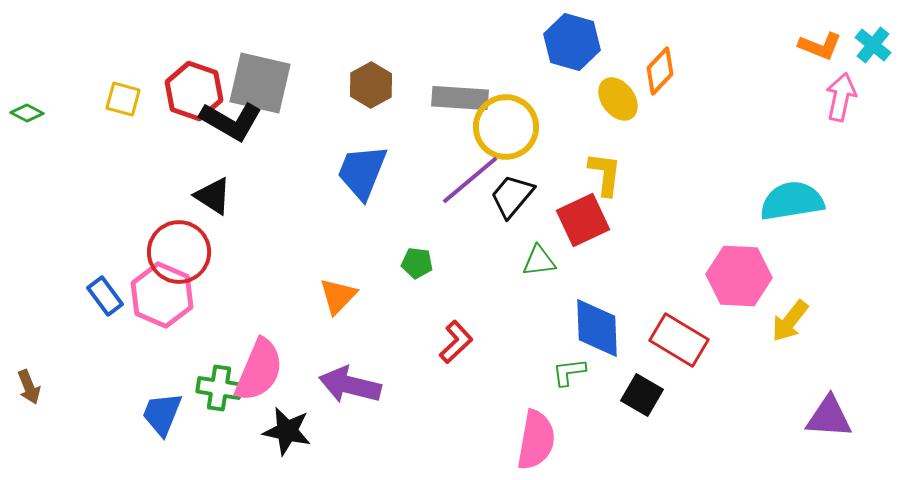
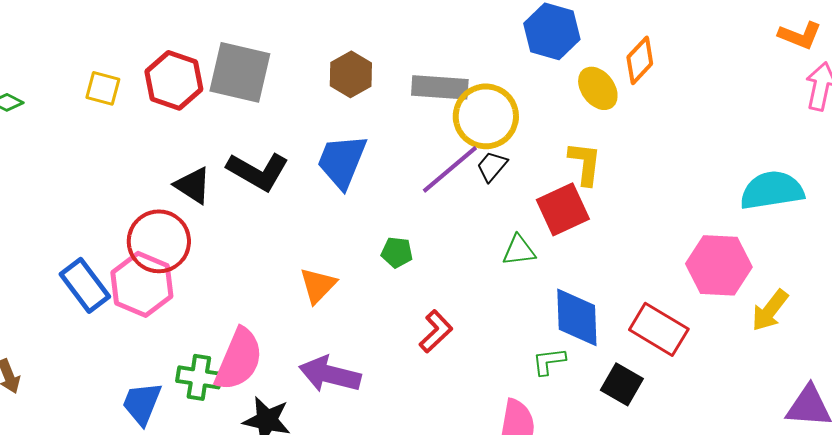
black L-shape: (231, 121) -> (258, 171), moved
black trapezoid: (512, 196) -> (492, 166), moved, size x0.7
blue rectangle: (105, 296) -> (85, 285), size x1.4

